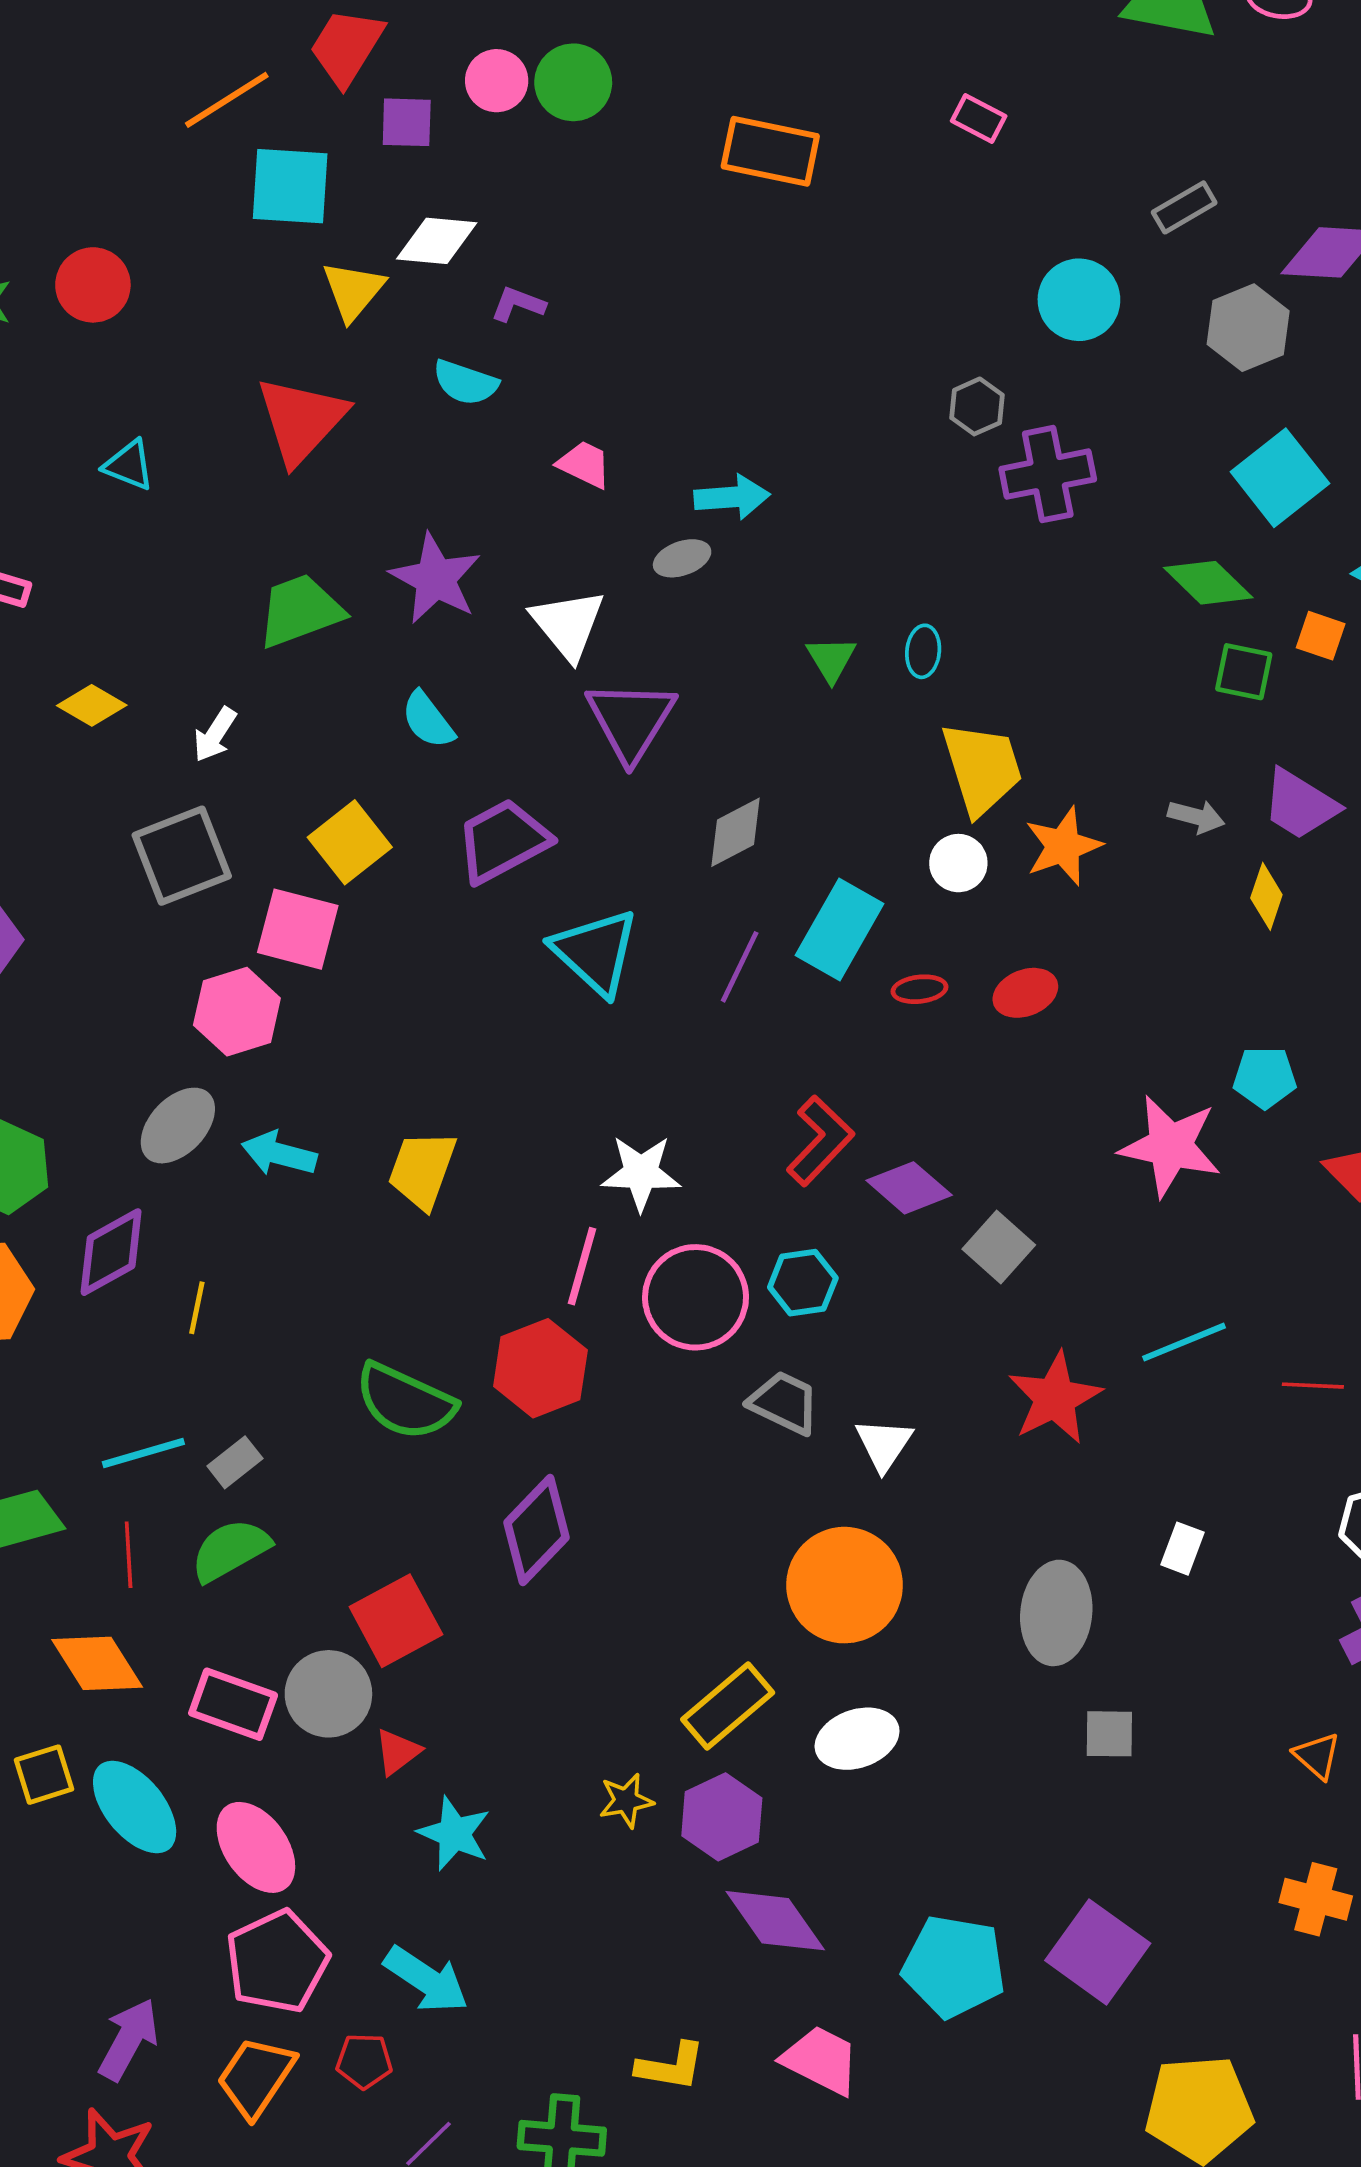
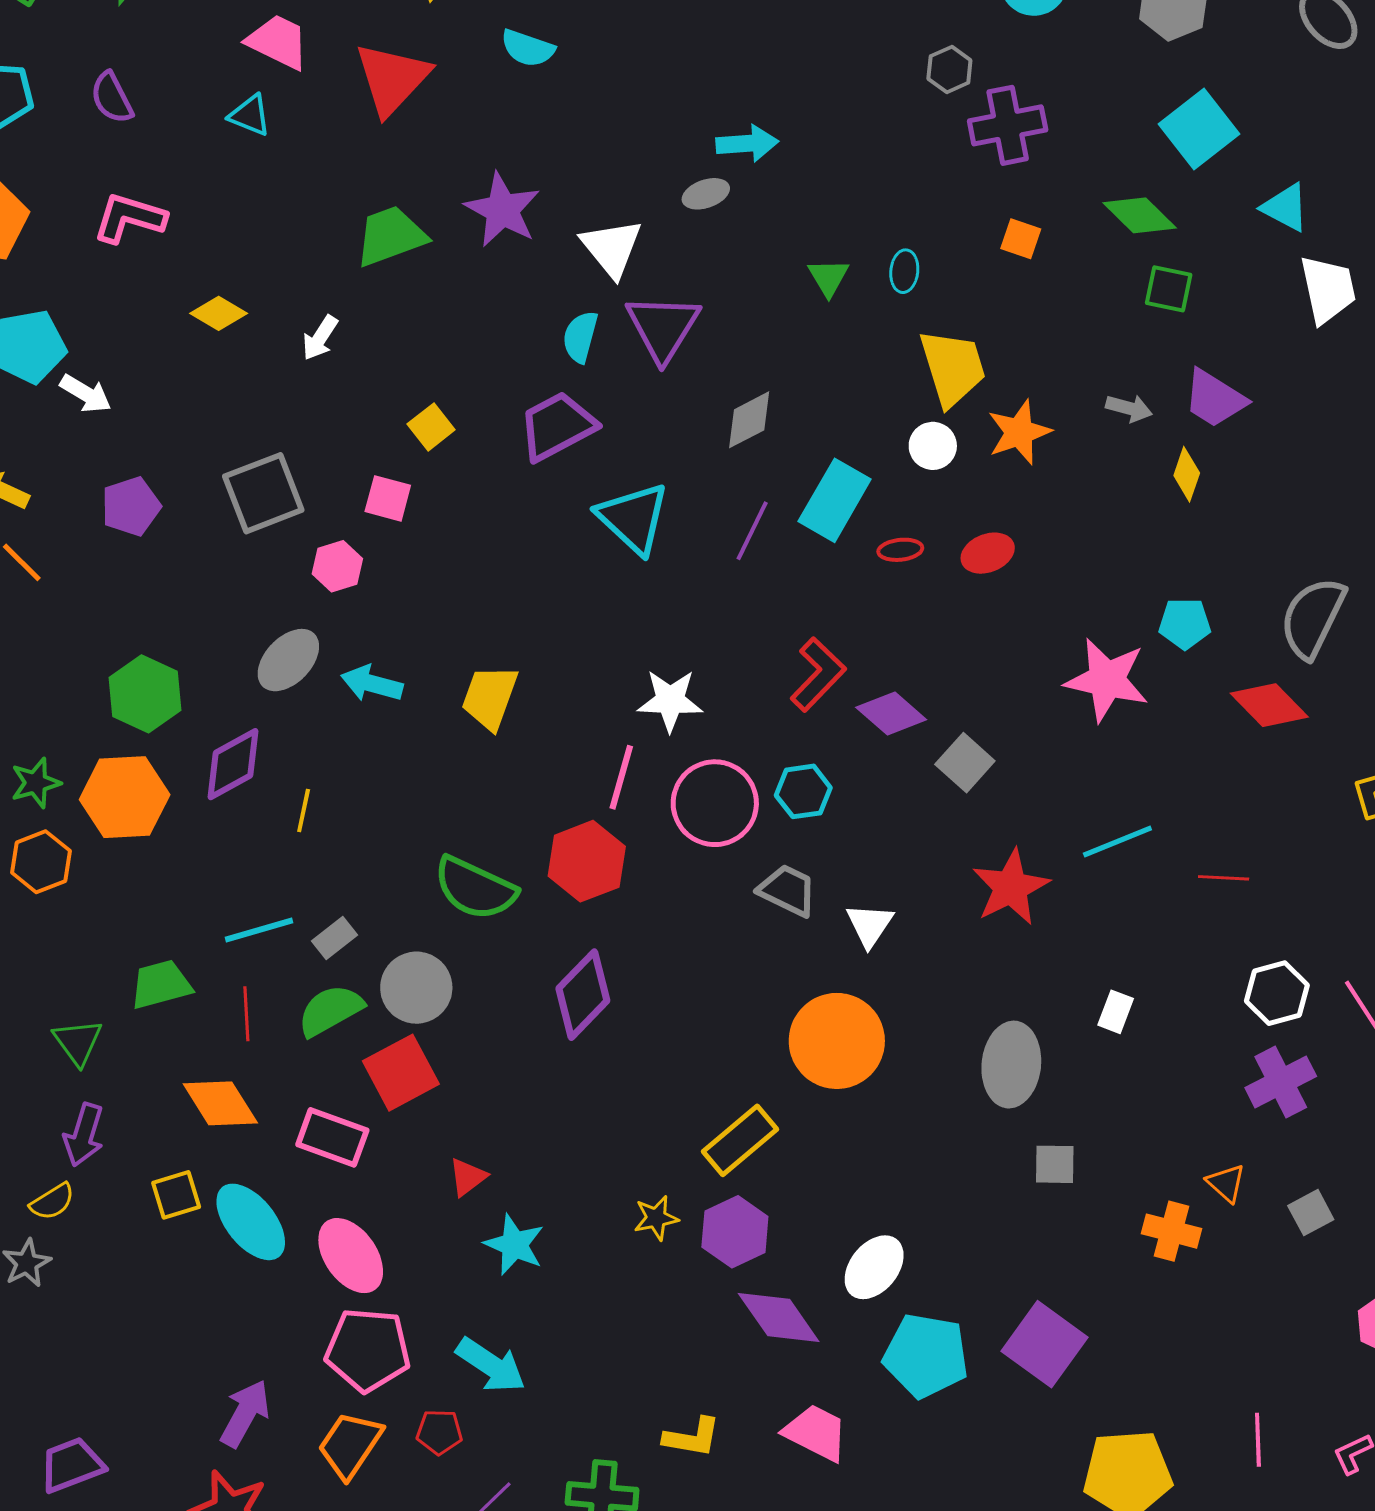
pink trapezoid: (584, 464) -> (278, 42), moved, size x1.4
orange square: (1321, 636) -> (1021, 239), moved
cyan semicircle: (428, 720) -> (580, 337), moved, turned 52
yellow square: (350, 842) -> (431, 427), size x0.7
gray square: (182, 856) -> (263, 493), moved
pink square: (298, 929) -> (388, 498), size x0.7
pink hexagon: (237, 1012) -> (337, 566), size x0.7
red square: (396, 1621) -> (401, 1073), moved
gray circle: (328, 1694) -> (416, 988), moved
white ellipse: (857, 1739) -> (874, 1267), moved, turned -32
orange cross: (1316, 1899) -> (1172, 1231), moved
pink pentagon: (277, 1962) -> (368, 1350), turned 30

